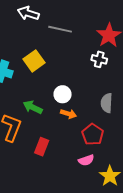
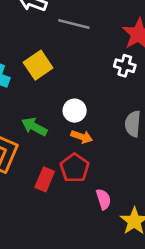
red pentagon: (93, 134) -> (75, 168), moved
pink semicircle: (86, 160) -> (103, 199), turned -91

